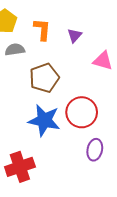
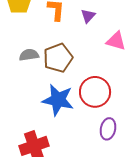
gray semicircle: (15, 50) -> (29, 55), moved

